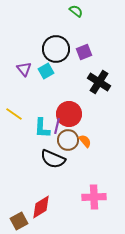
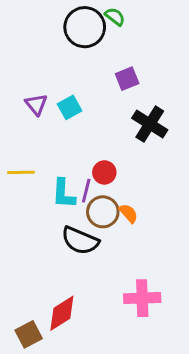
black circle: (56, 49) -> (85, 27), moved
yellow line: (14, 114) -> (21, 172), turned -36
red circle: (69, 114) -> (104, 172), size x0.6

